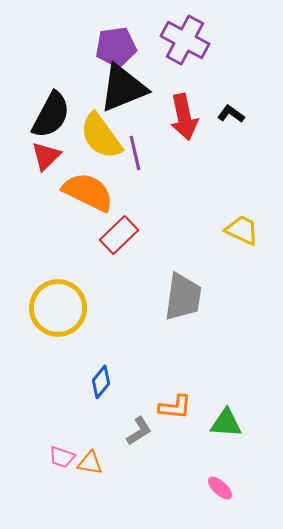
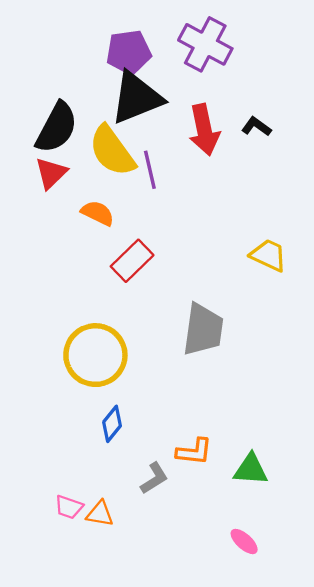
orange semicircle: (88, 192) -> (98, 213), size x0.6
yellow circle: (58, 308) -> (95, 355), moved

